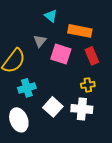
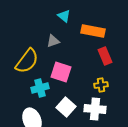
gray triangle: (40, 41) -> (53, 41), turned 32
pink square: (61, 54) -> (61, 72), moved

